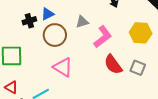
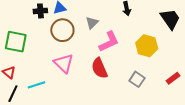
gray triangle: (82, 22) -> (92, 23), turned -40
red semicircle: (113, 64) -> (99, 68), moved

